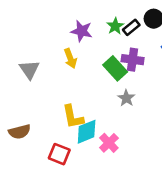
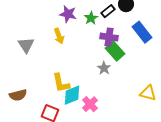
green star: (115, 26) -> (91, 18), moved
green rectangle: (115, 68) -> (115, 51), moved

